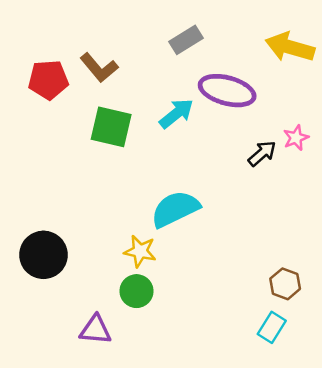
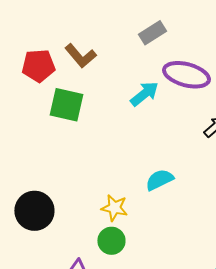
green square: (111, 127) -> (66, 105), moved
cyan semicircle: (175, 209) -> (159, 180), moved, size x0.7

